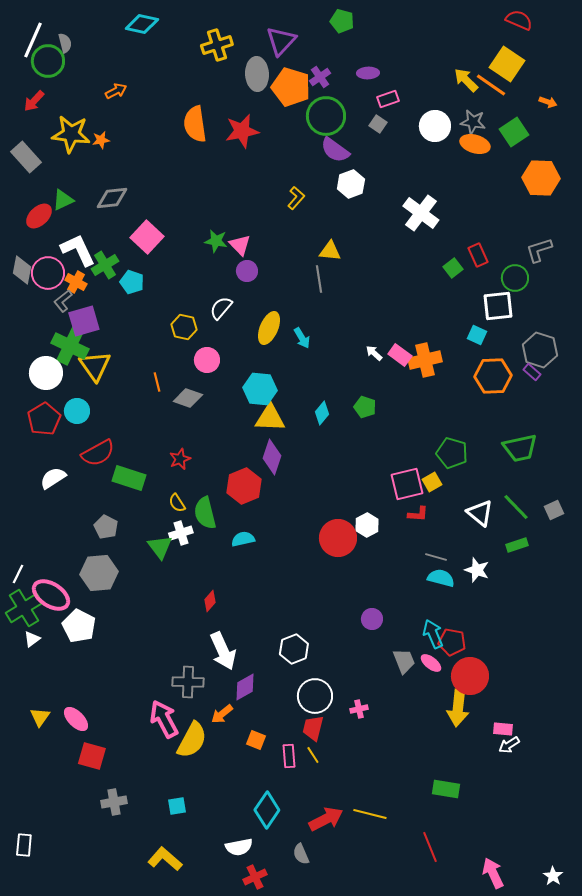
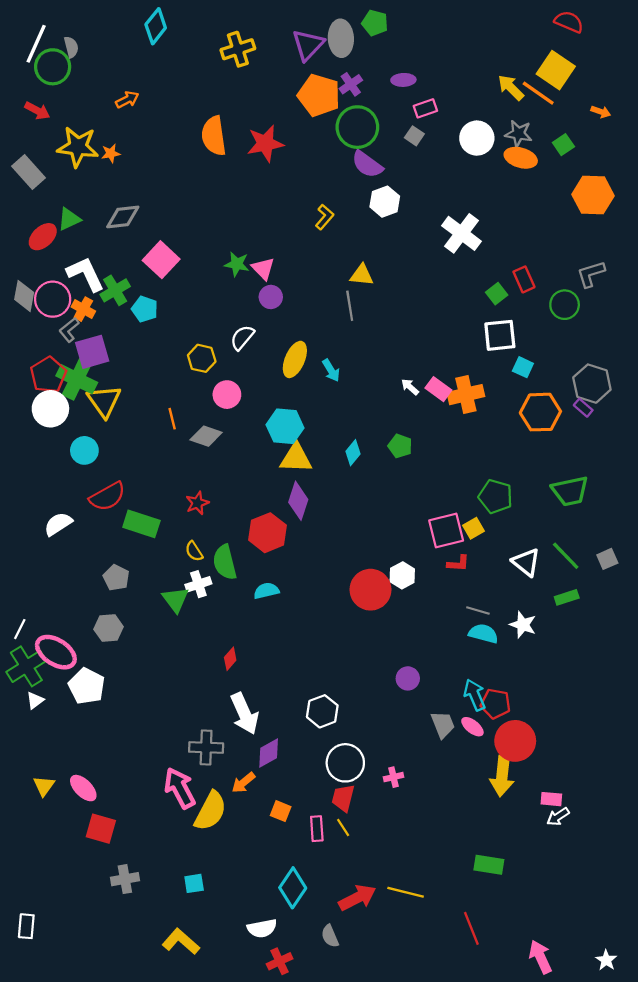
cyan diamond: (142, 24) -> (156, 26), turned -64
gray ellipse: (257, 74) -> (341, 38), moved
red arrow: (34, 101) -> (37, 111), turned -105
green square: (514, 132) -> (563, 145), size x0.7
white square: (498, 306) -> (500, 335), moved
red pentagon: (44, 419) -> (48, 375), moved
gray hexagon: (99, 573) -> (109, 628), size x0.7

